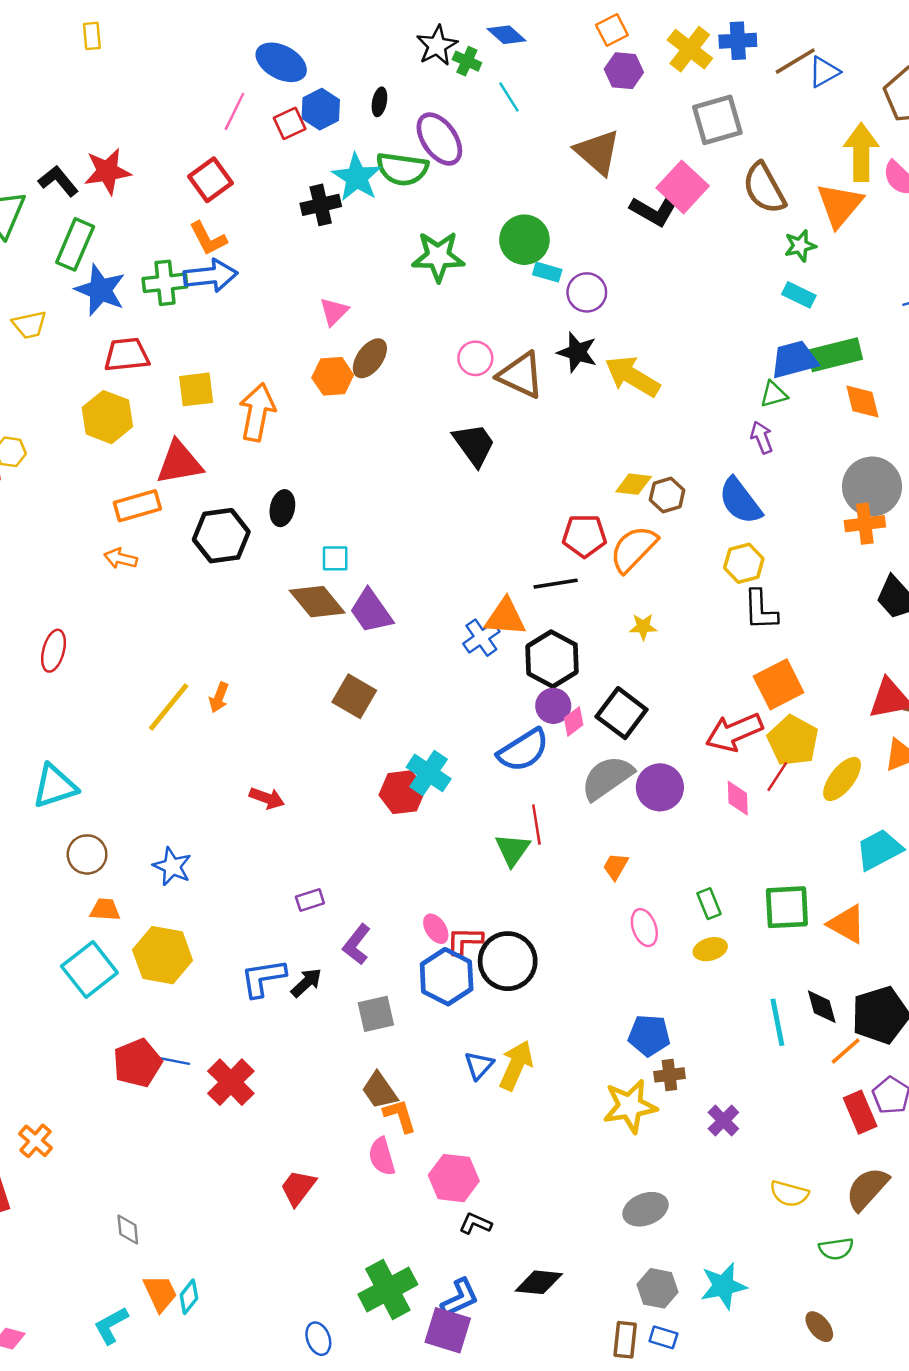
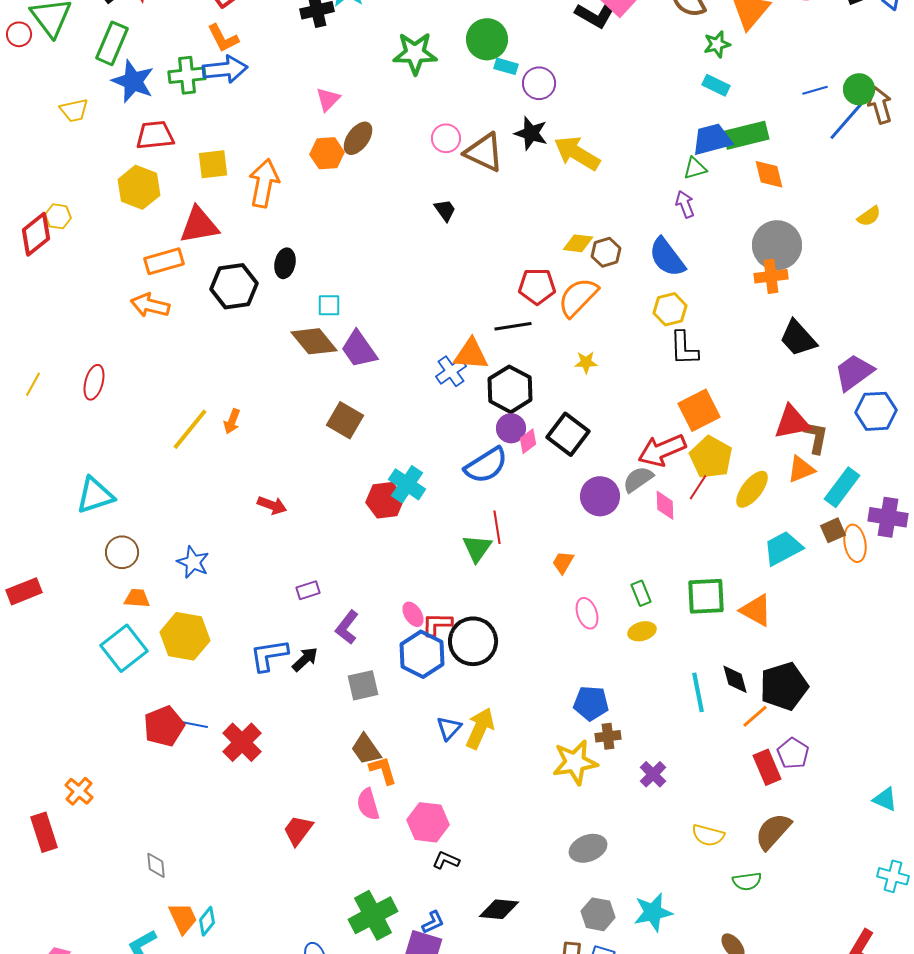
black trapezoid: (474, 445) -> (445, 210), size x0.6
orange arrow: (121, 558) -> (150, 305), size x1.4
gray semicircle: (607, 778) -> (638, 479), moved, size x0.7
blue L-shape: (460, 1298) -> (433, 922), size x0.7

